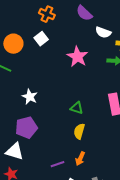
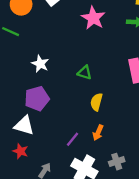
green triangle: (77, 108) -> (85, 73), moved
purple line: (57, 164) -> (73, 139), turned -32

